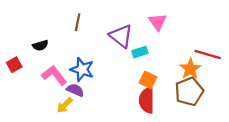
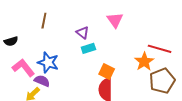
purple triangle: (121, 36) -> (83, 33), size x0.6
cyan rectangle: (140, 52) -> (88, 48), moved
brown pentagon: (189, 91) -> (162, 81), moved

